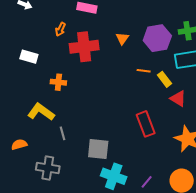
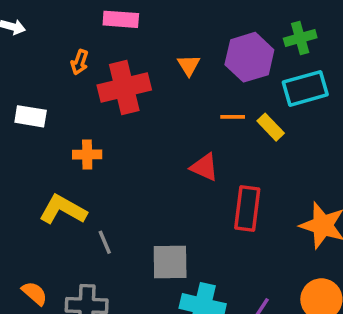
red triangle: (178, 99) -> (204, 167), moved
red rectangle: (146, 124) -> (247, 208), turned 35
orange semicircle: (19, 144) -> (35, 293), moved, turned 63

